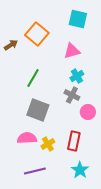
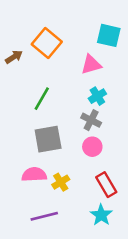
cyan square: (78, 19) -> (109, 35), moved
gray square: (38, 110) -> (48, 139), turned -30
pink circle: (88, 112) -> (92, 147), moved
red rectangle: (74, 141) -> (106, 185), moved, turned -42

